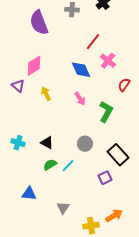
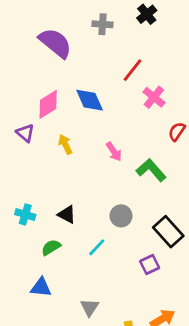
purple semicircle: (39, 23) -> (55, 43), turned 150
blue diamond: (81, 70) -> (90, 100), moved
green L-shape: (106, 112) -> (151, 170), turned -70
green semicircle: (50, 165) -> (51, 247), moved

